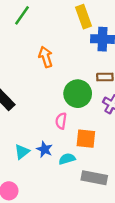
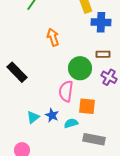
pink semicircle: (61, 121) -> (66, 91), size x1.5

